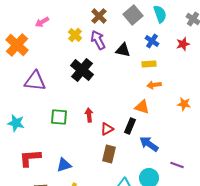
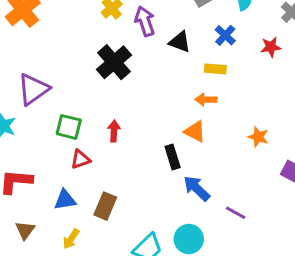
purple triangle: (35, 81) -> (33, 89), moved, turned -50
orange arrow: (154, 85) -> (206, 100), moved
black rectangle: (130, 126) -> (173, 157), turned -49
red triangle: (107, 129) -> (80, 159), moved
brown rectangle: (109, 154) -> (105, 206), moved
purple line: (177, 165) -> (236, 213), moved

